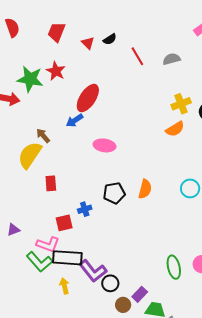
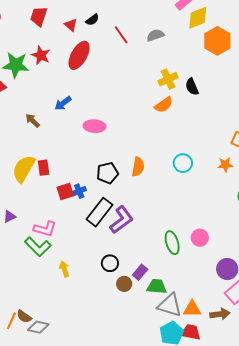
red ellipse: (88, 98) -> (79, 55), moved
yellow semicircle: (30, 155) -> (24, 169), moved
red square: (64, 223) -> (65, 192), moved
black rectangle: (67, 258) -> (100, 212), moved, turned -52
purple L-shape: (93, 271) -> (121, 220), moved, turned -84

